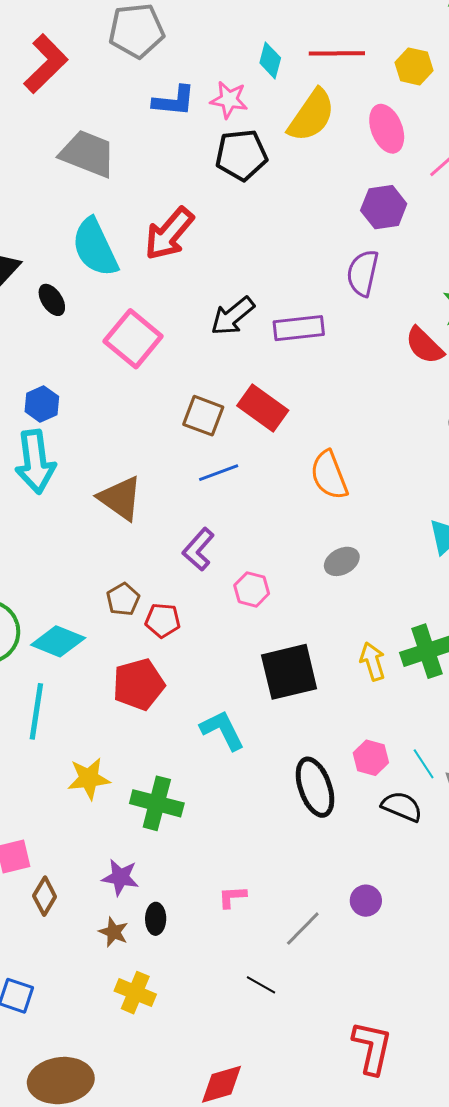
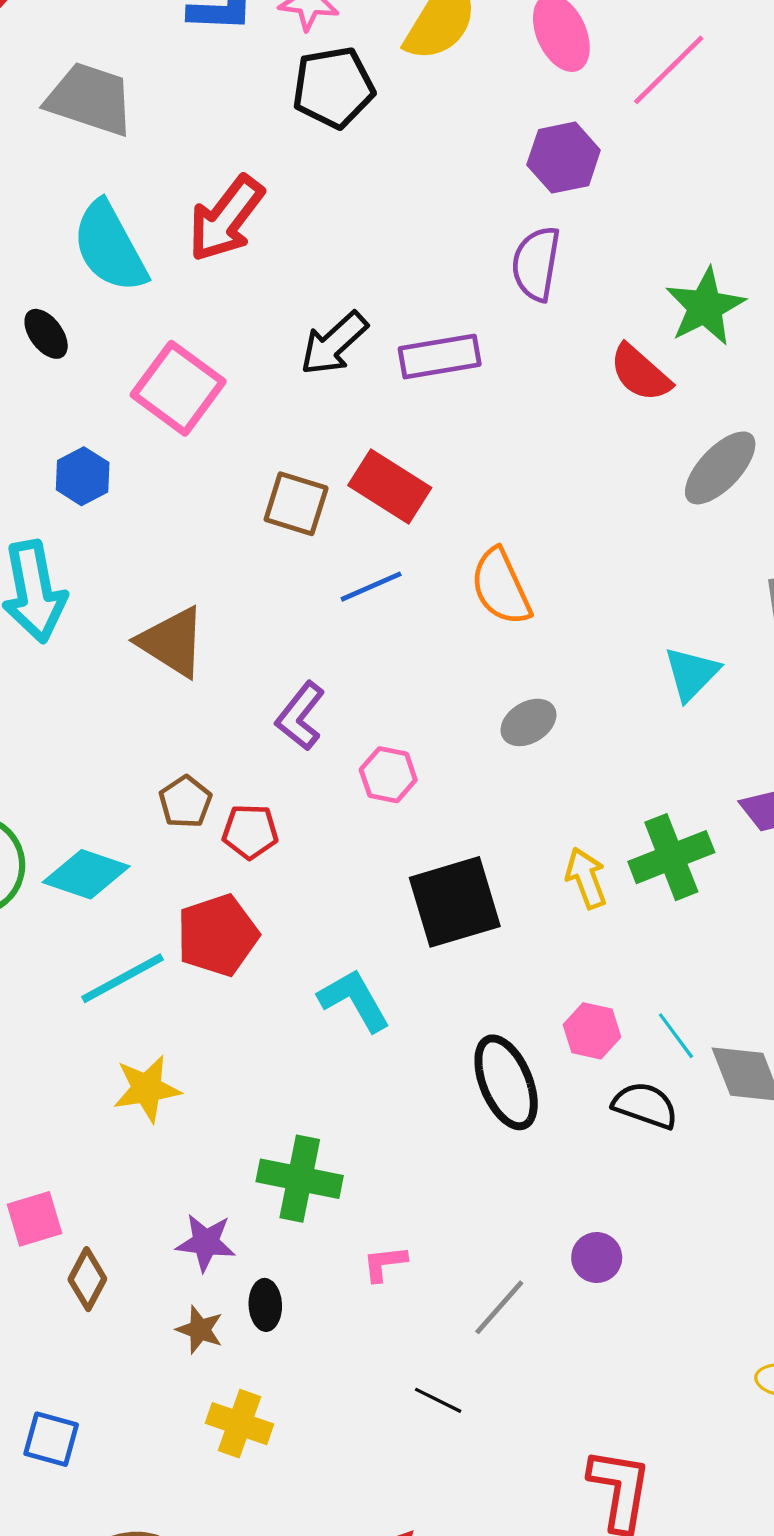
blue hexagon: (42, 404) -> (83, 476), moved
blue line: (219, 473) -> (371, 587), moved
cyan line: (36, 711) -> (122, 978), moved, turned 56
green cross: (157, 803) -> (300, 1179), moved

